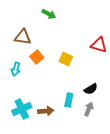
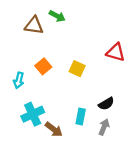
brown triangle: (23, 37) -> (34, 25), moved
cyan cross: (22, 109) -> (33, 114), moved
brown arrow: (46, 111) -> (54, 129), turned 42

